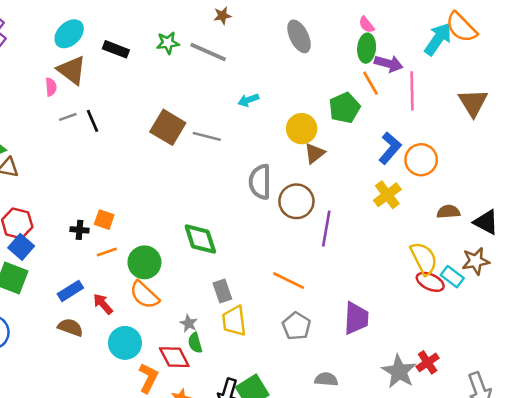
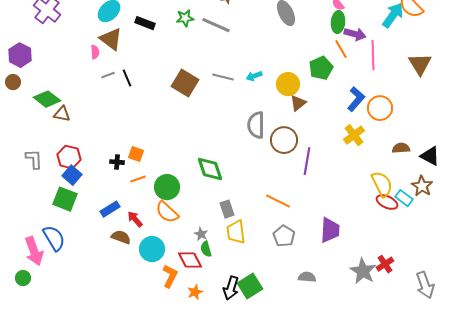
cyan arrow: (248, 100) -> (254, 76), moved
gray line: (207, 136) -> (223, 77), moved
brown star: (476, 261) -> (422, 186), turned -30
brown semicircle: (70, 327) -> (121, 237), moved

